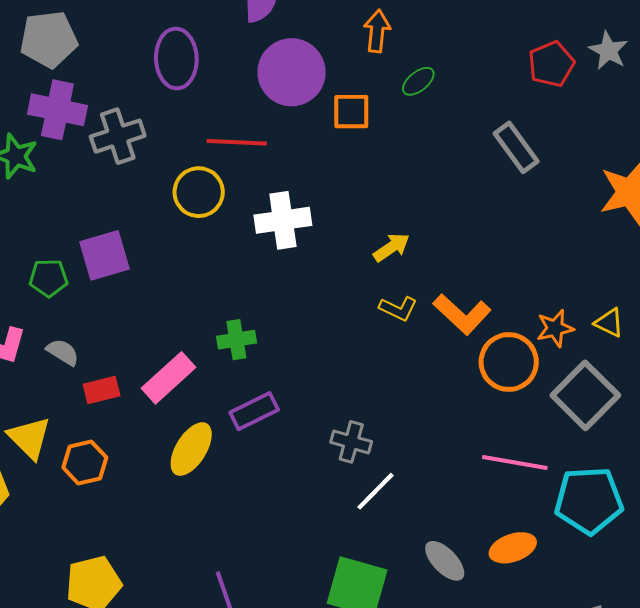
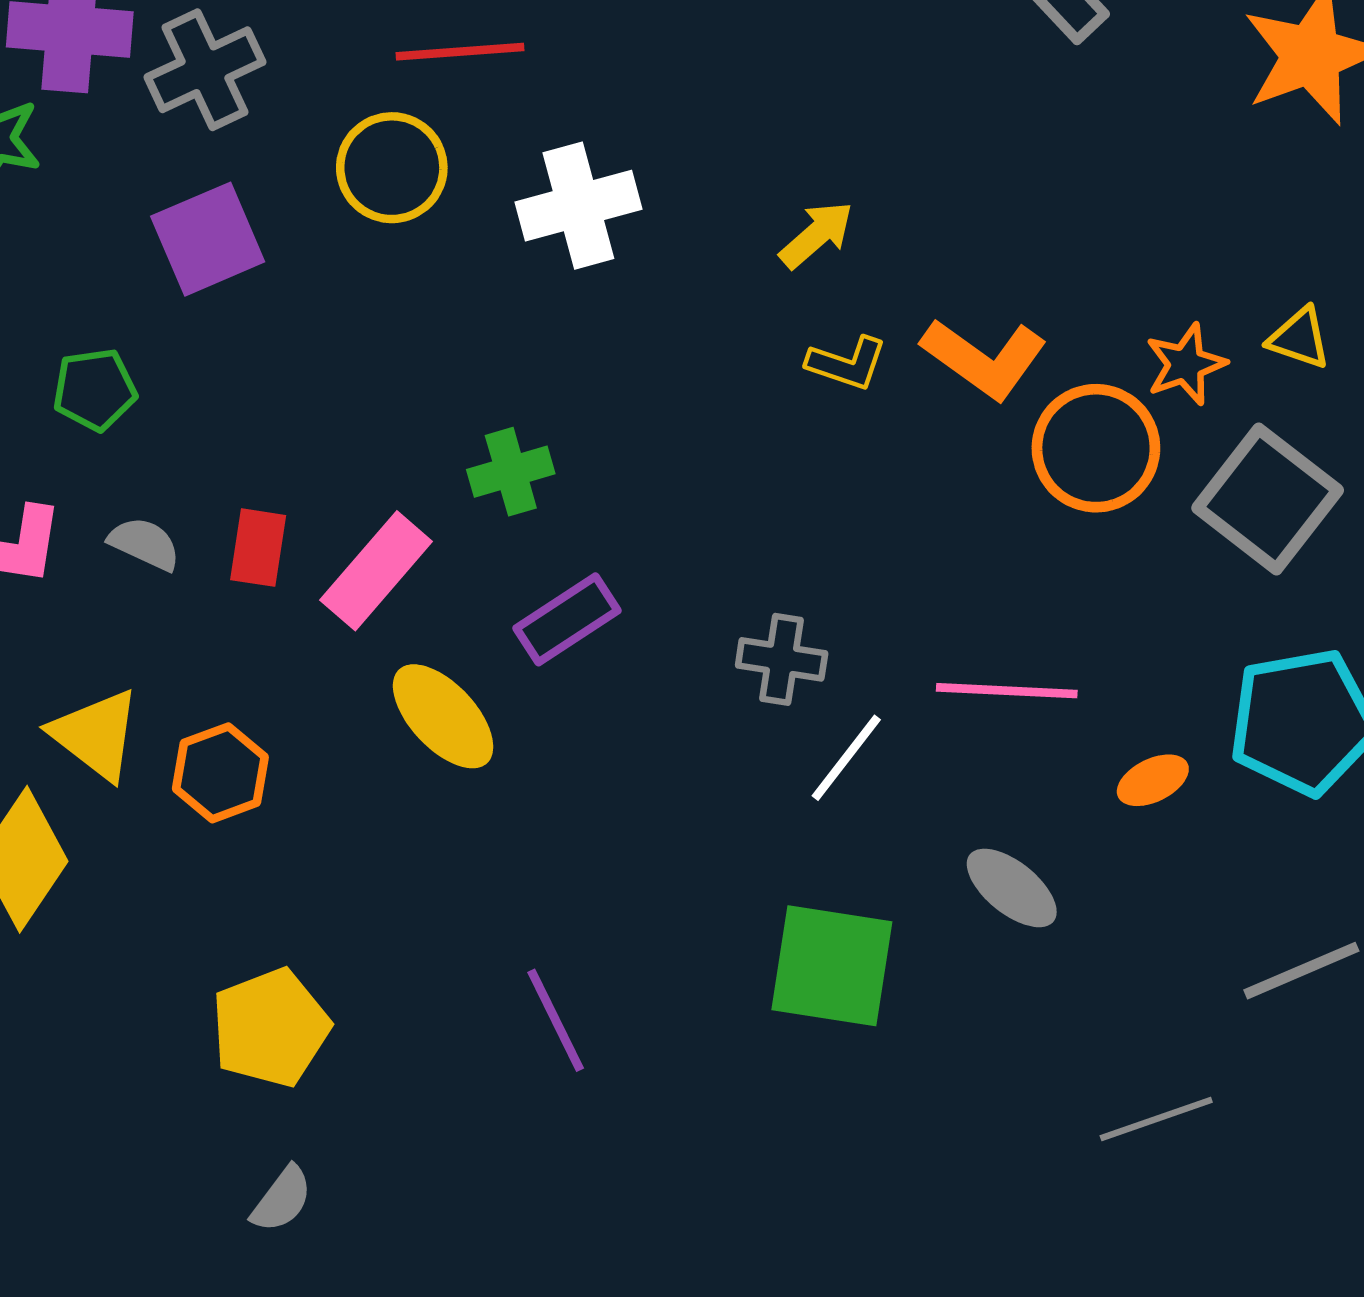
purple square: (104, 255) -> (208, 239), moved
red rectangle: (102, 390) -> (258, 548), moved, turned -60
yellow ellipse: (191, 449) -> (443, 716), turned -68
pink line: (515, 462) -> (1007, 691), moved
orange ellipse: (513, 548) -> (1153, 780), moved, size x0.7

